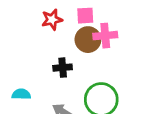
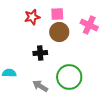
pink cross: (105, 36) -> (89, 25), moved, turned 30

